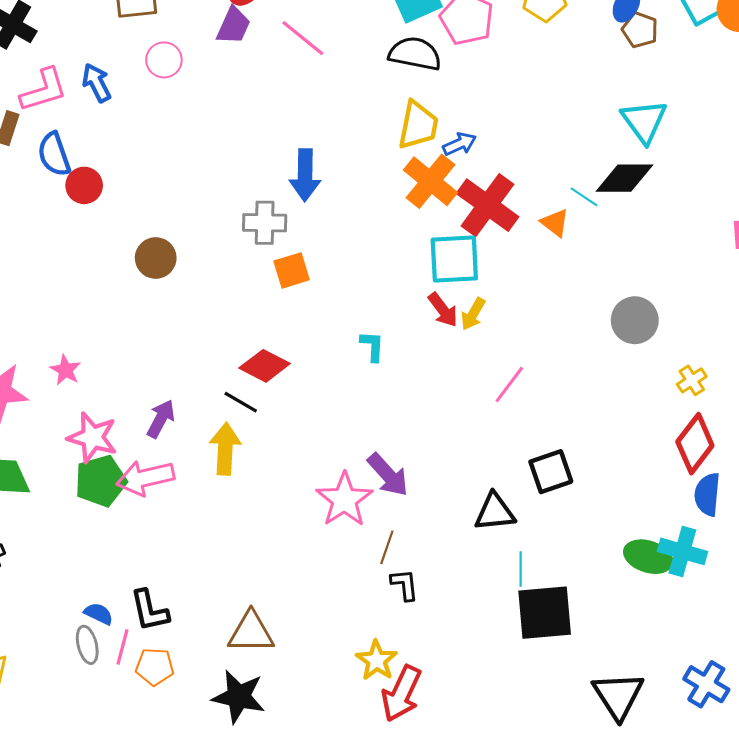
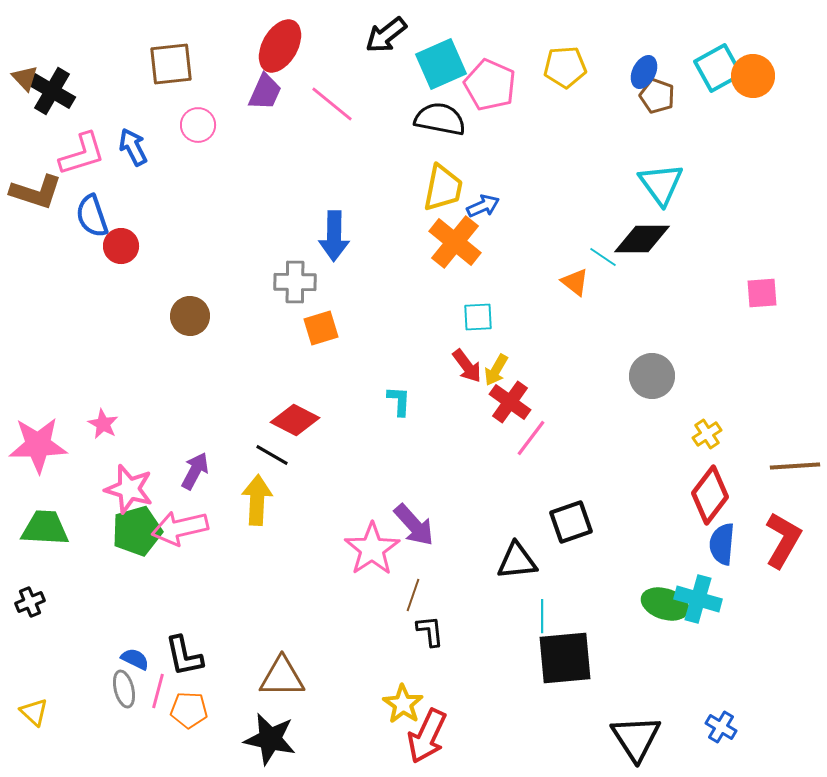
red cross: (488, 205) -> (510, 402), moved, size x0.7
cyan square: (454, 259) -> (478, 317), size x0.6
blue cross: (706, 684) -> (721, 727), size x0.7

